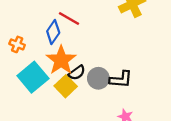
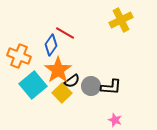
orange cross: (17, 44) -> (19, 56), size x1.6

